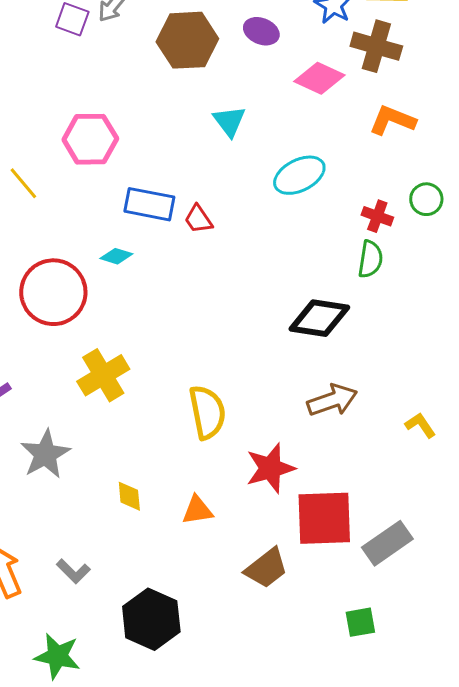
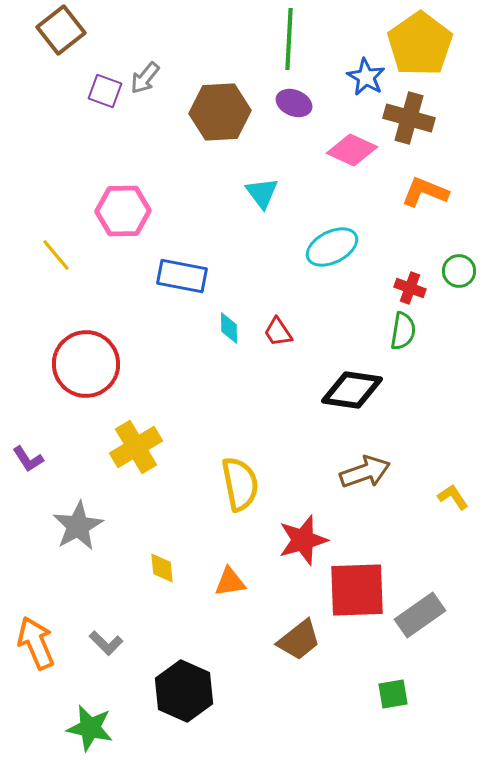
red trapezoid: (198, 219) -> (278, 332), moved
cyan diamond: (116, 256) -> (229, 328), moved, turned 72

